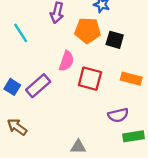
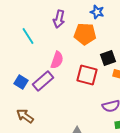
black square: (115, 40) -> (108, 58), moved, turned -35
pink semicircle: (66, 61) -> (57, 60), moved

